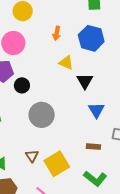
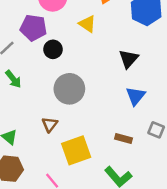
yellow triangle: (66, 63) -> (87, 24), moved
brown triangle: (32, 156) -> (50, 124), moved

